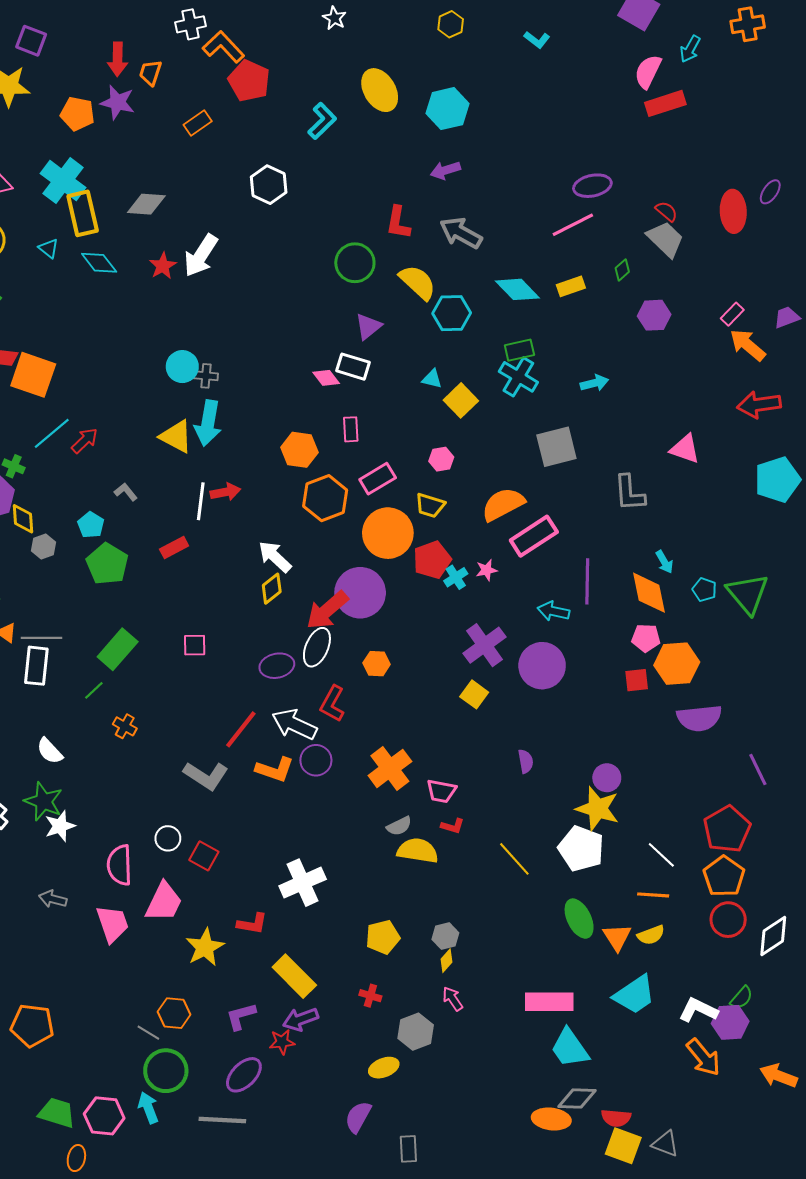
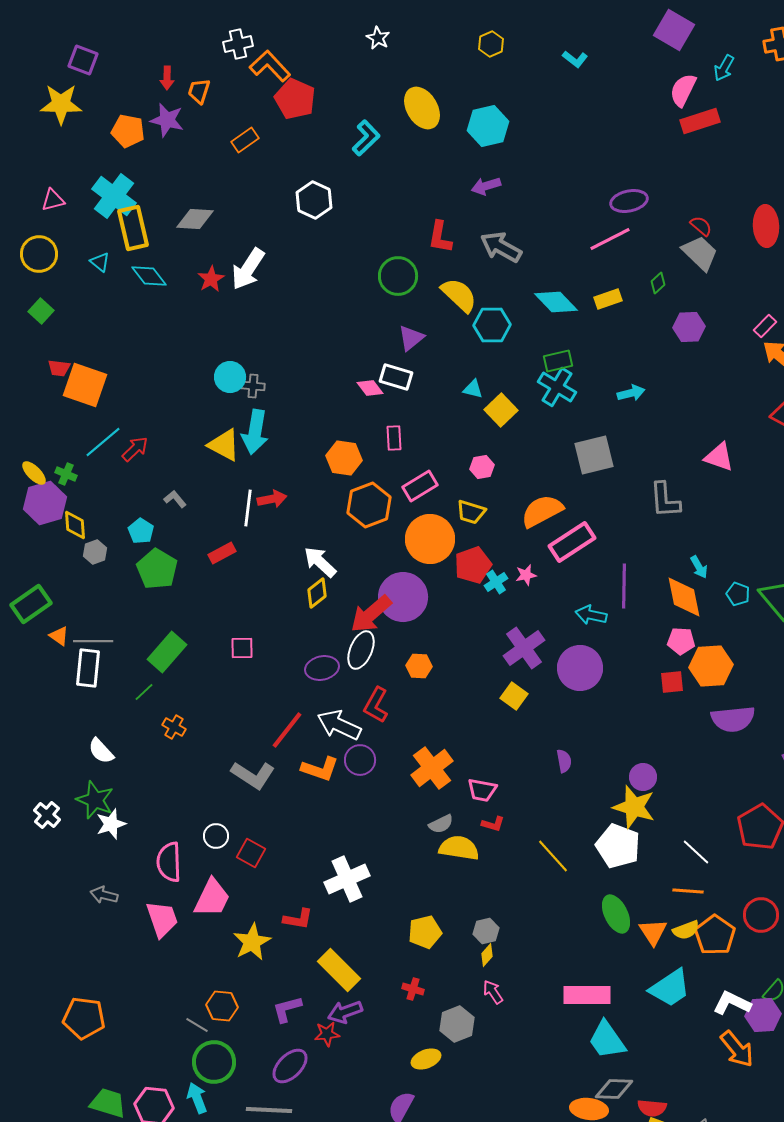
red arrow: (118, 59) -> (167, 78), size x0.7
orange pentagon: (724, 876) -> (715, 935), moved

